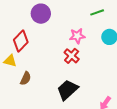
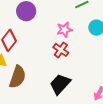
brown semicircle: (26, 78) -> (17, 77), size x1.6

